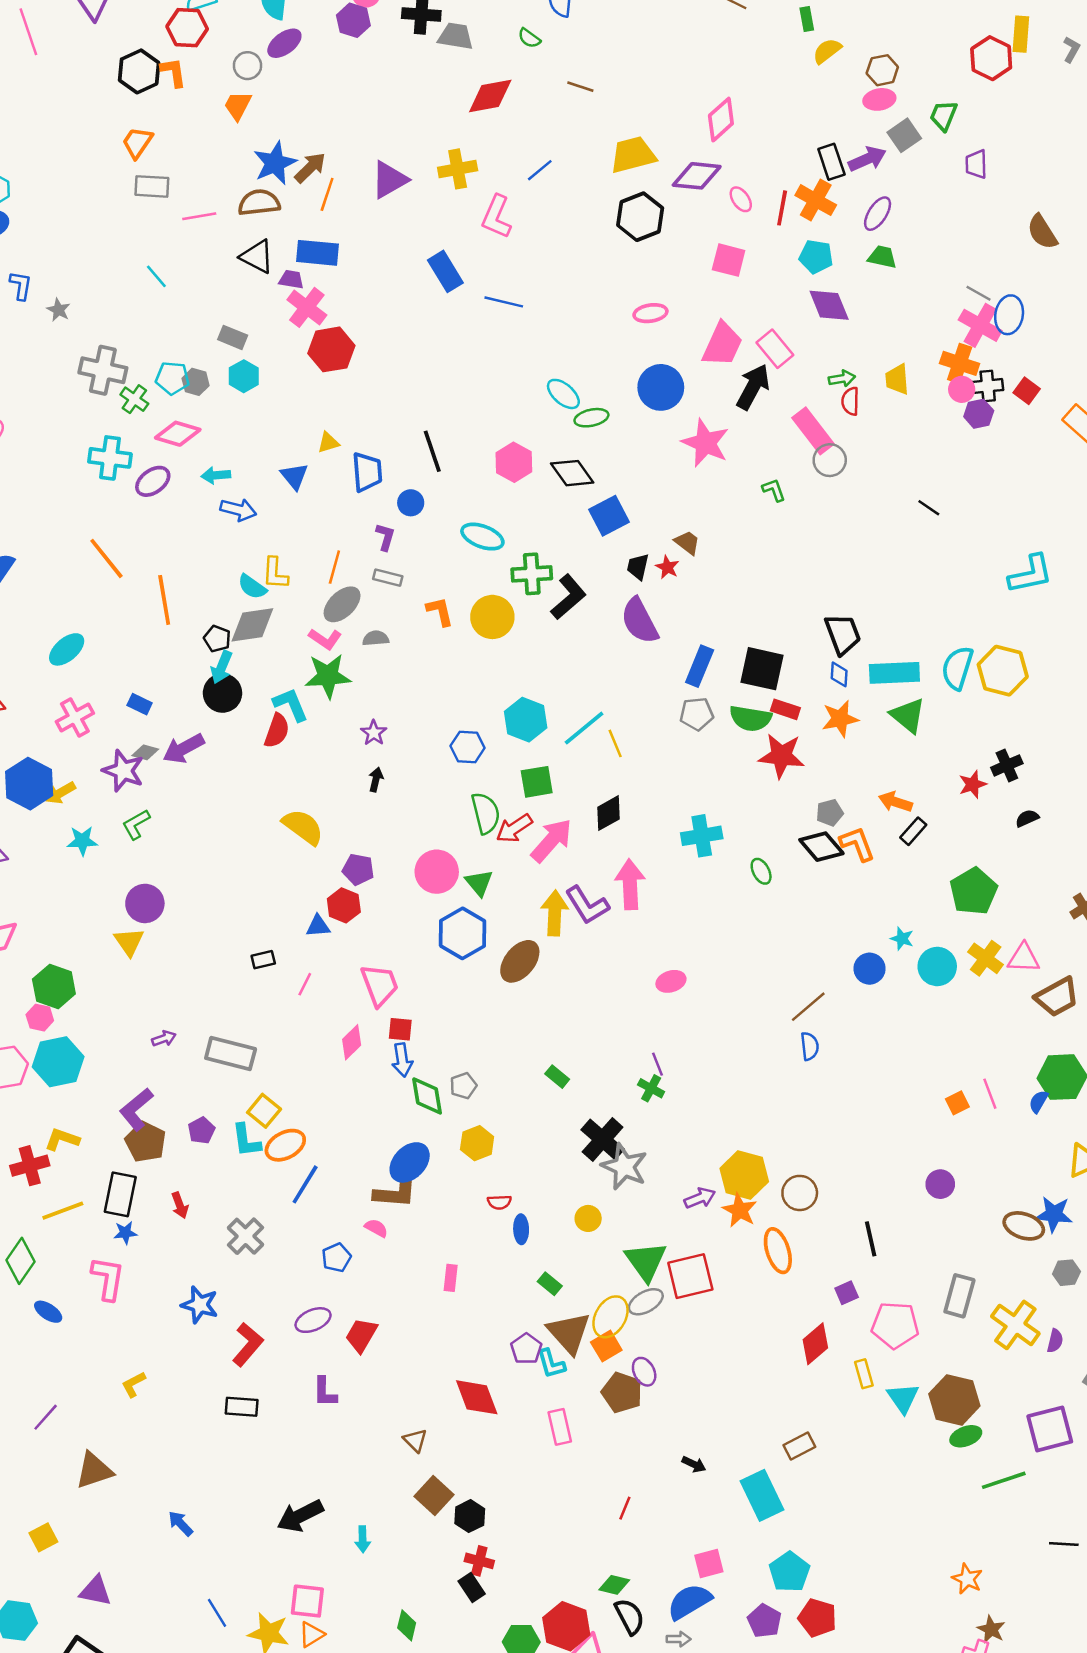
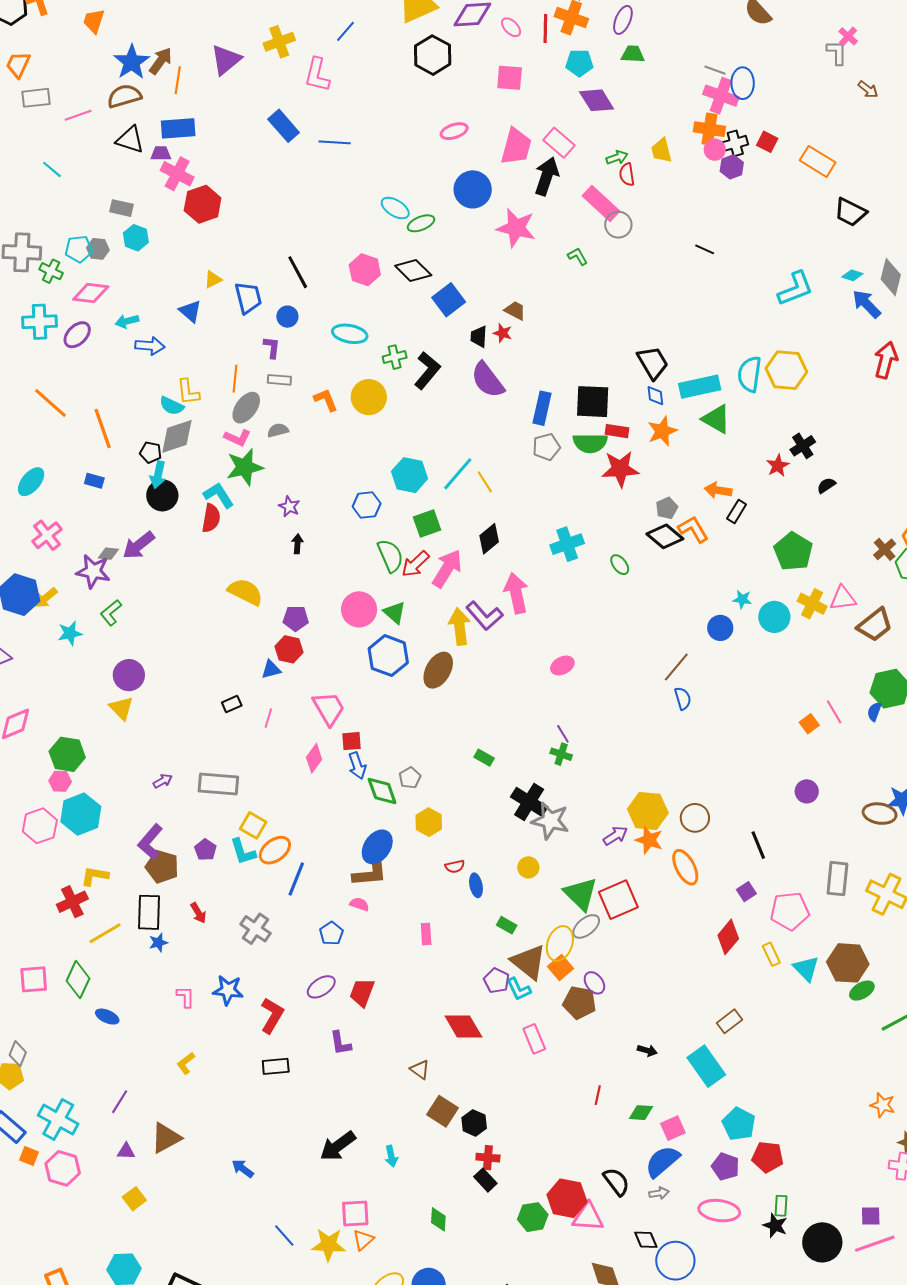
green cross: (532, 574) -> (395, 357), size x0.7
blue rectangle: (140, 704) -> (94, 481), moved
pink L-shape: (108, 1278) -> (185, 997), moved, size x0.6
green diamond: (614, 1585) -> (641, 1113), moved
purple triangle: (95, 1591) -> (126, 1151), moved, size x0.7

